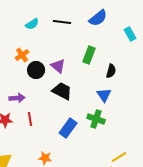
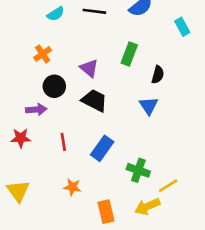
black circle: (36, 70) -> (54, 86), moved
red line: (30, 119) -> (63, 142), moved
green cross: (96, 119) -> (138, 170), moved

